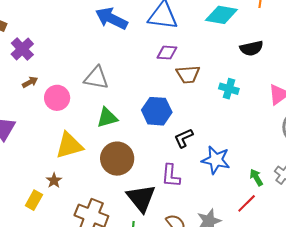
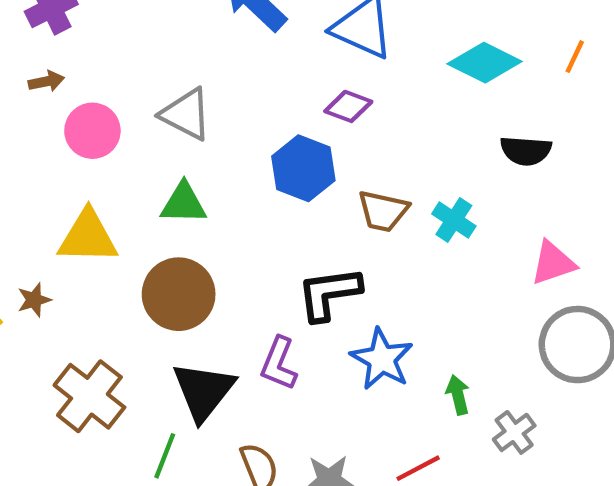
brown trapezoid: (188, 74) -> (383, 211), moved
blue hexagon: (157, 111) -> (303, 168), moved
black L-shape: (184, 138) -> (329, 294), size x1.5
green arrow: (256, 177) -> (458, 395), moved

